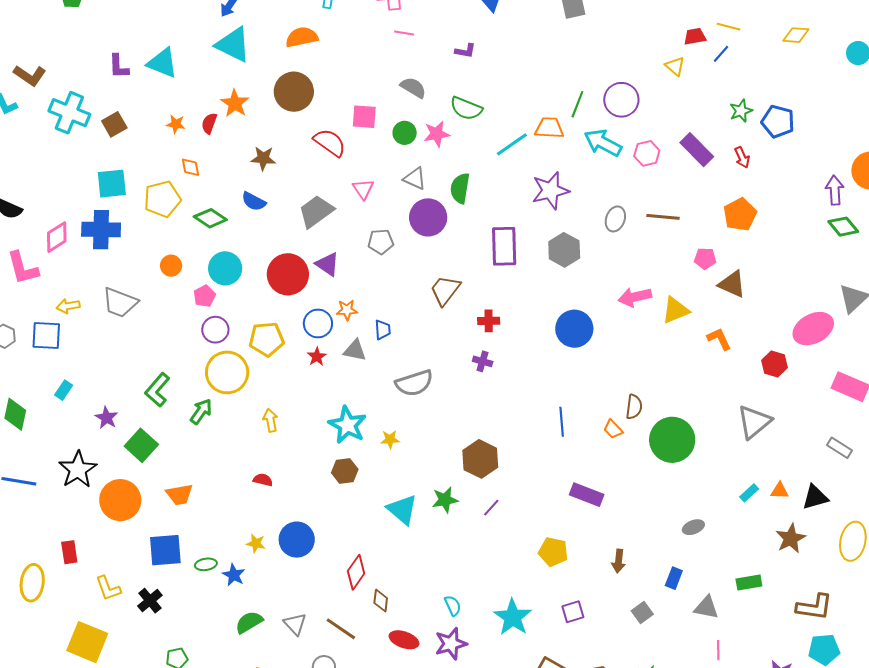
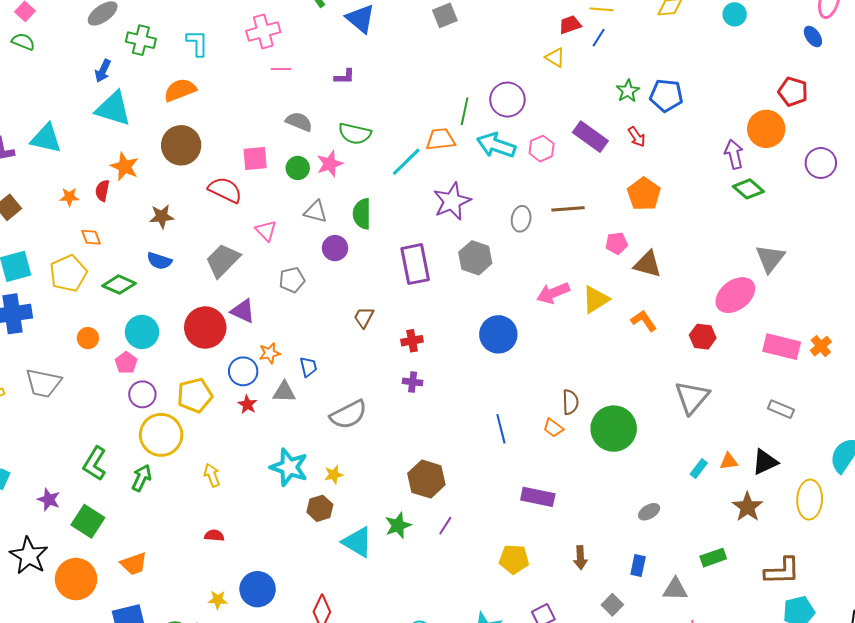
purple circle: (428, 217) -> (335, 248), size x0.7
brown trapezoid: (445, 290) -> (364, 317), size x0.7
brown hexagon: (345, 471) -> (320, 508), moved

